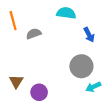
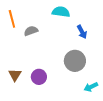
cyan arrow: (93, 87) -> (91, 87), moved
purple circle: (39, 92) -> (39, 77), moved

